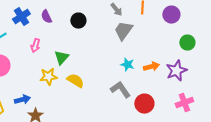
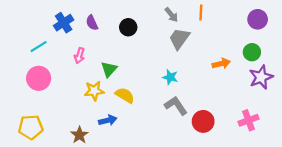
purple circle: (171, 15) -> (258, 19), moved
cyan star: (127, 65) -> (170, 77), moved
orange arrow: (151, 67) -> (221, 64), moved
purple star: (176, 71) -> (261, 77), moved
blue arrow: (22, 100) -> (108, 120), moved

